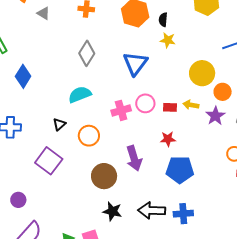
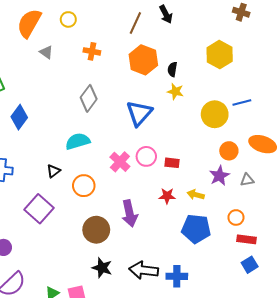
yellow circle: (202, 73) -> (215, 114), moved
yellow arrow: (191, 105) -> (196, 195), moved
pink cross: (121, 110) -> (120, 162), turned -36
blue pentagon: (180, 170) -> (196, 229), moved

